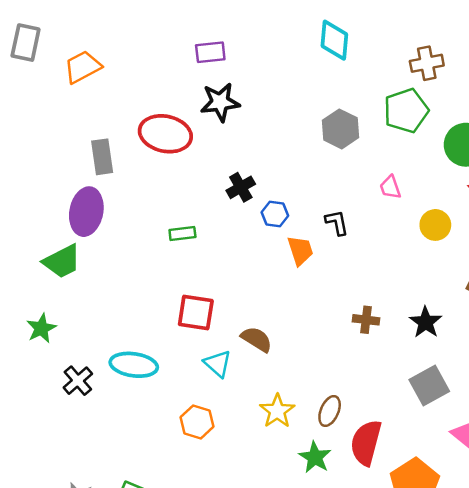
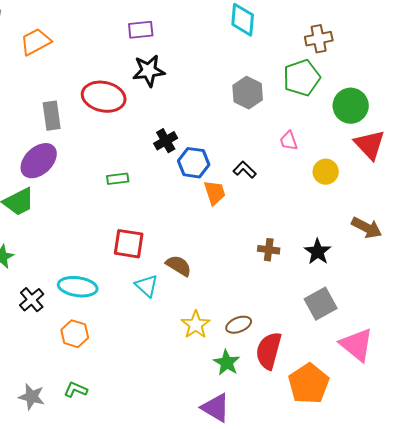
purple ellipse: (86, 212) -> (39, 161), turned 36
blue hexagon: (275, 214) -> (194, 163), size x1.4
black L-shape: (337, 223) -> (245, 170), turned -35
brown ellipse: (330, 411) -> (239, 325), turned 45
orange hexagon: (197, 422) -> (75, 334), moved

